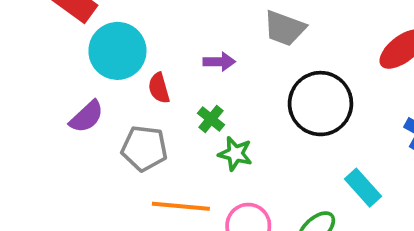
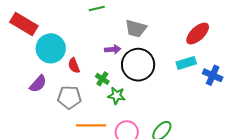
purple arrow: (219, 62) -> (113, 49), moved
black circle: (320, 104) -> (138, 65), moved
cyan rectangle: (363, 188) -> (186, 63), moved, turned -60

